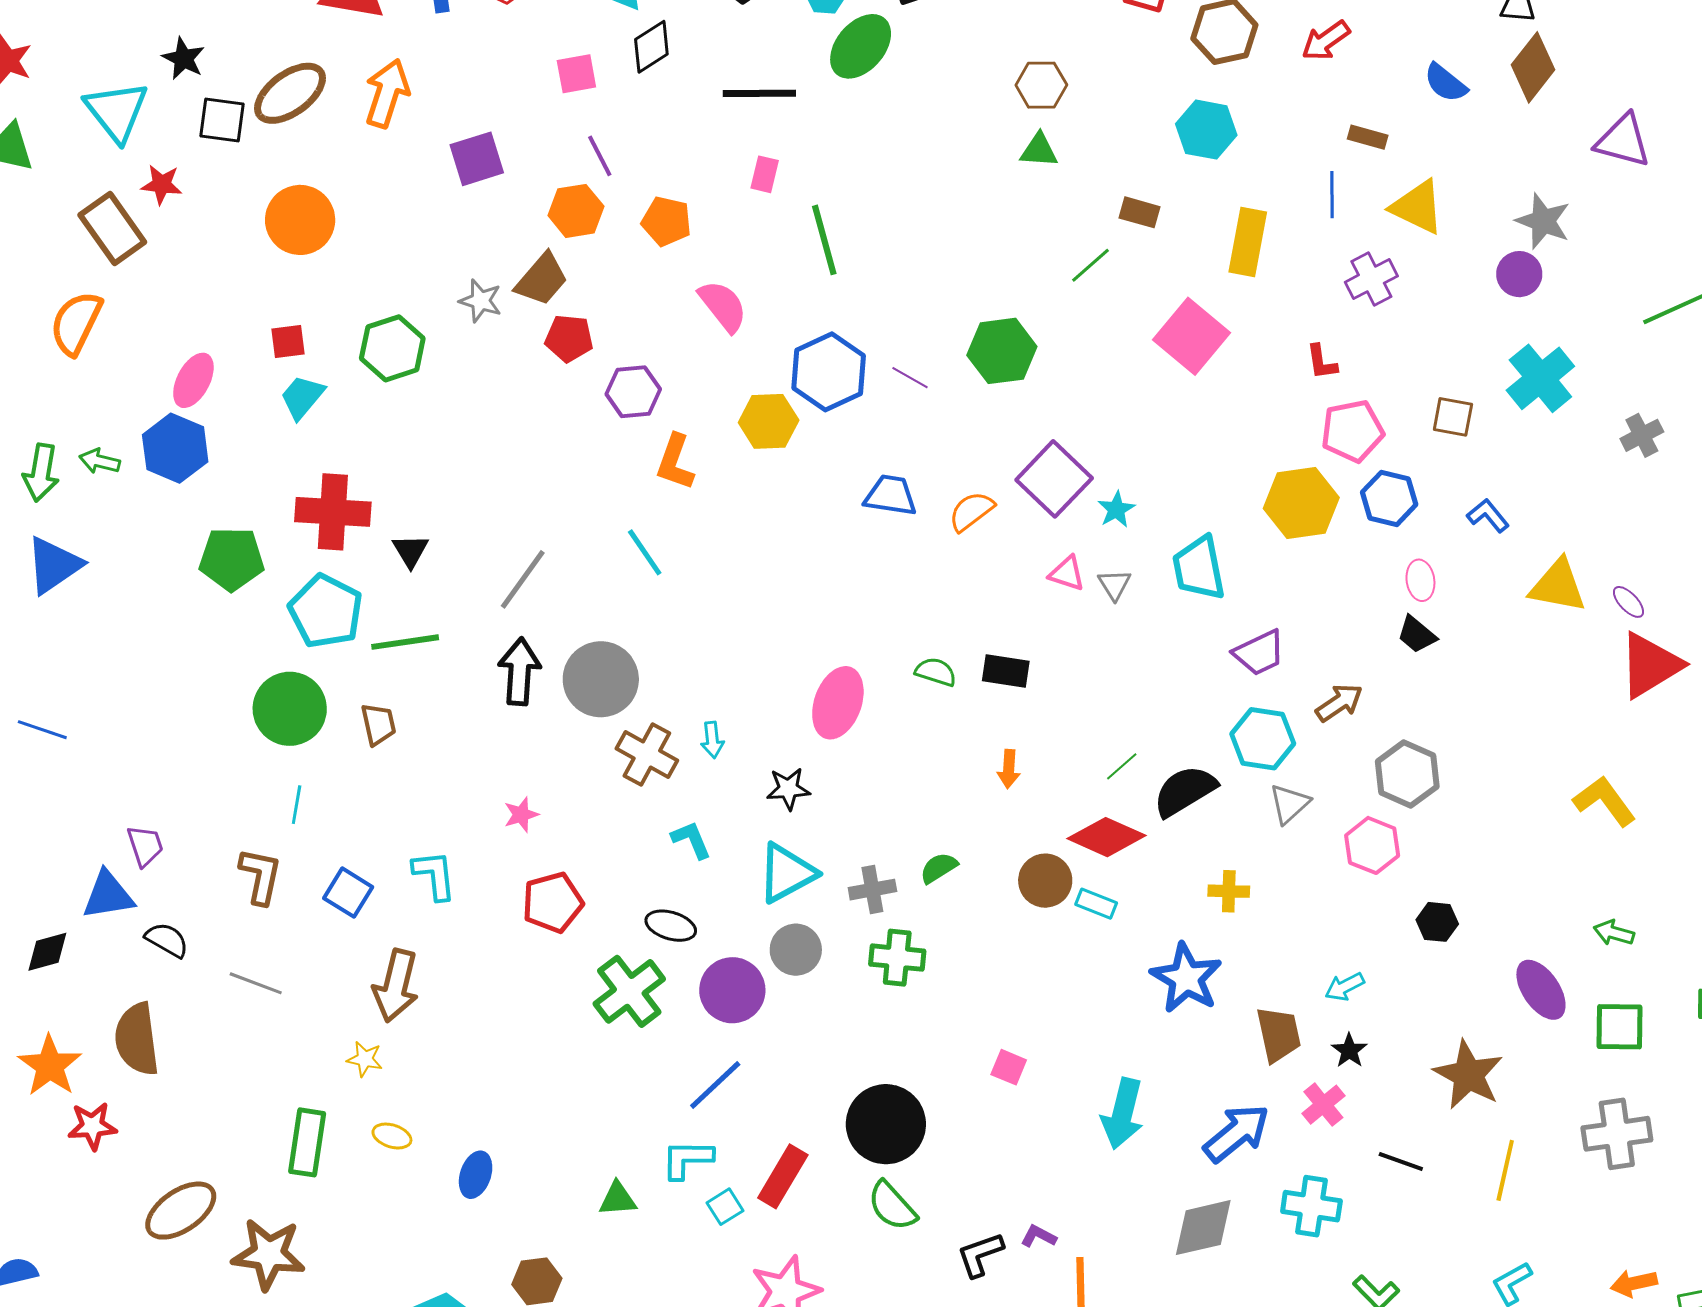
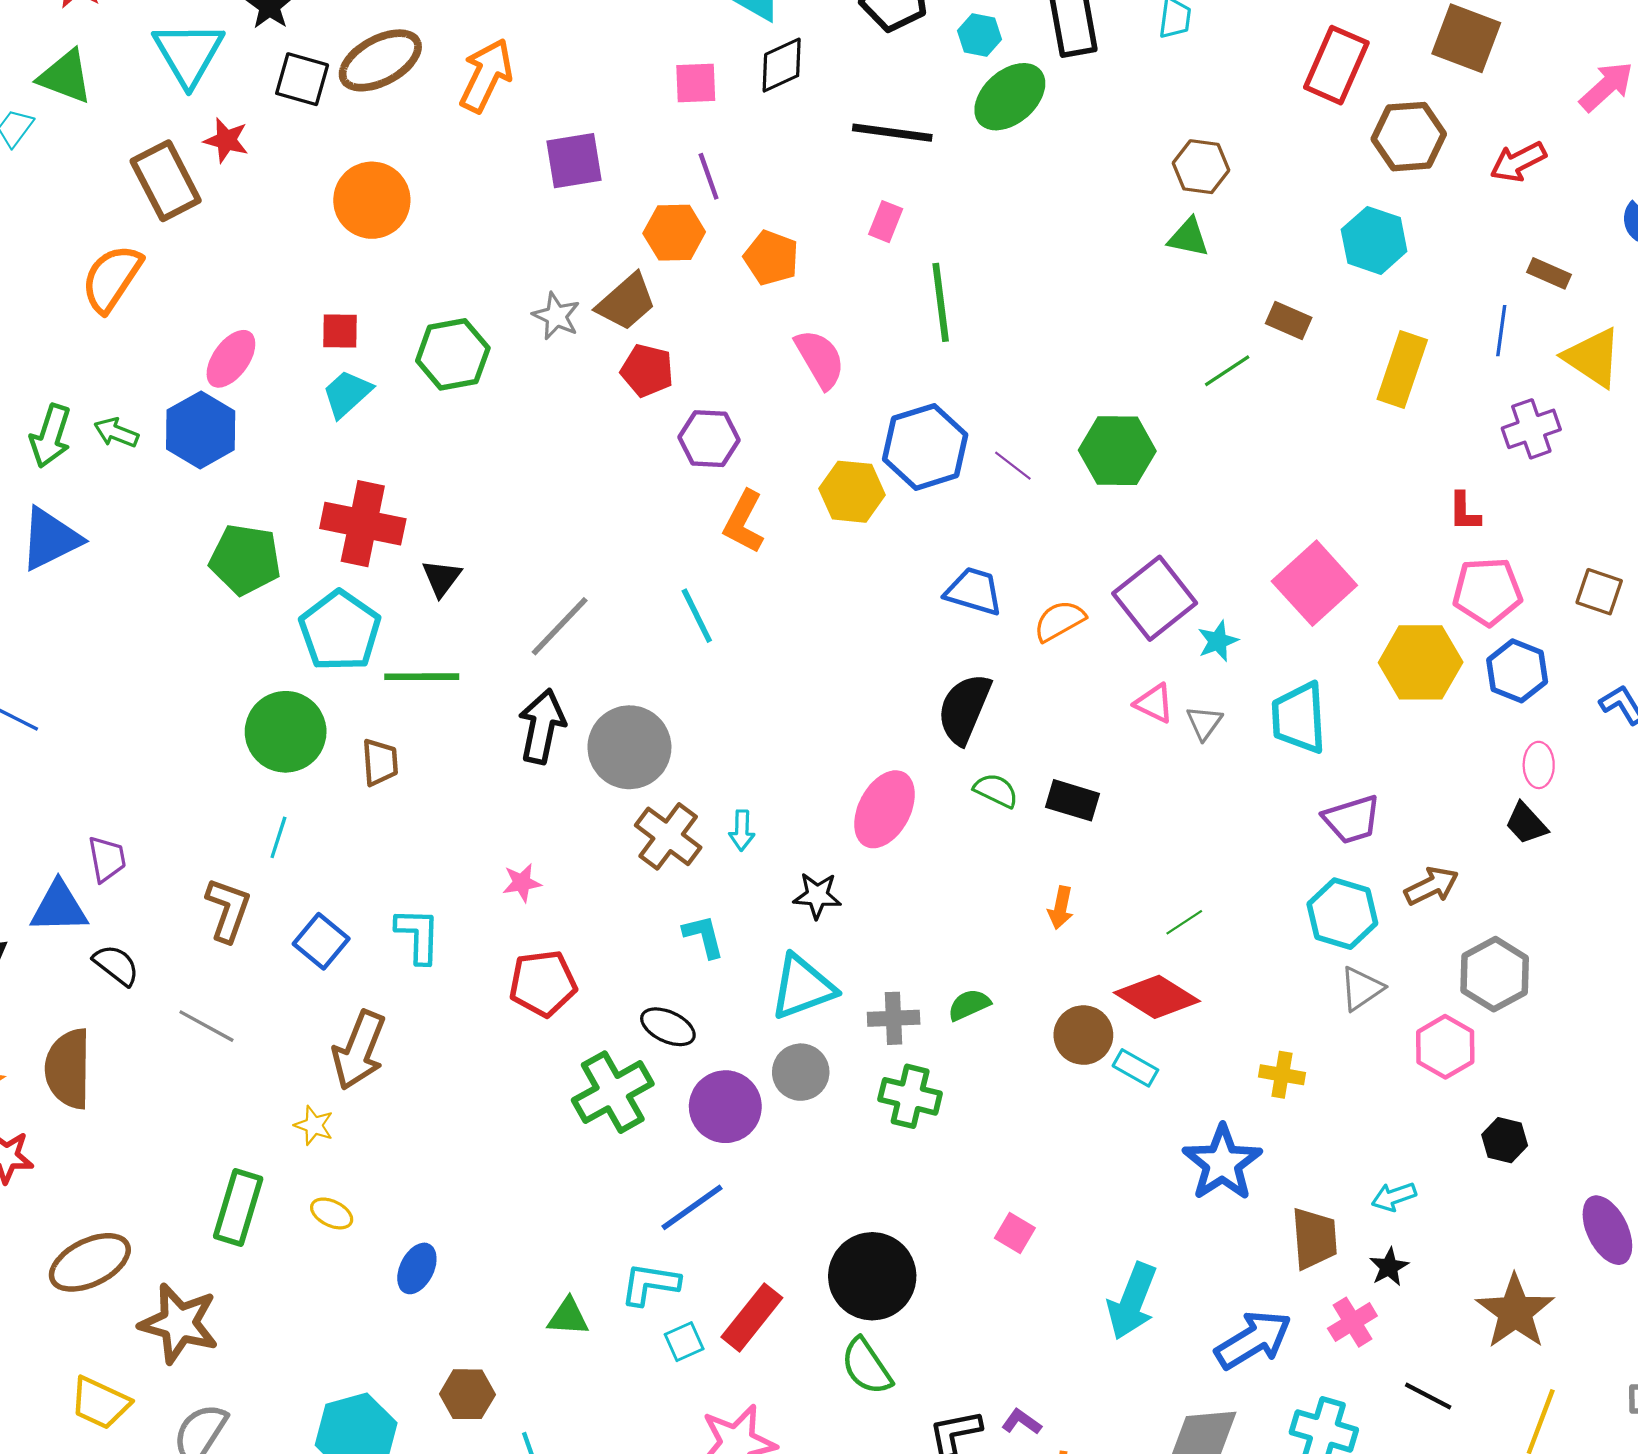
pink square: (1191, 336) -> (1314, 583), moved
black semicircle: (1185, 791) -> (964, 709), moved, turned -44

